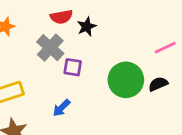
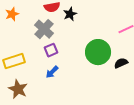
purple square: (73, 67) -> (51, 50), moved, turned -32
black semicircle: (158, 84) -> (121, 63), moved

